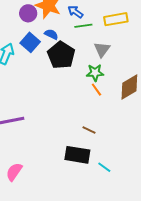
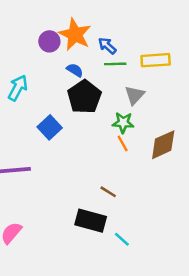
blue square: (30, 42) -> (50, 127), moved

